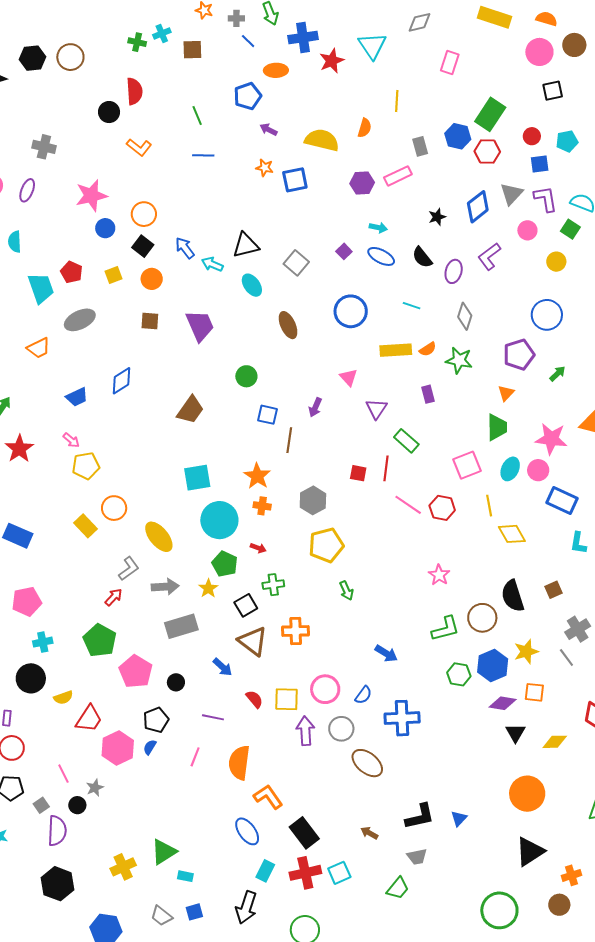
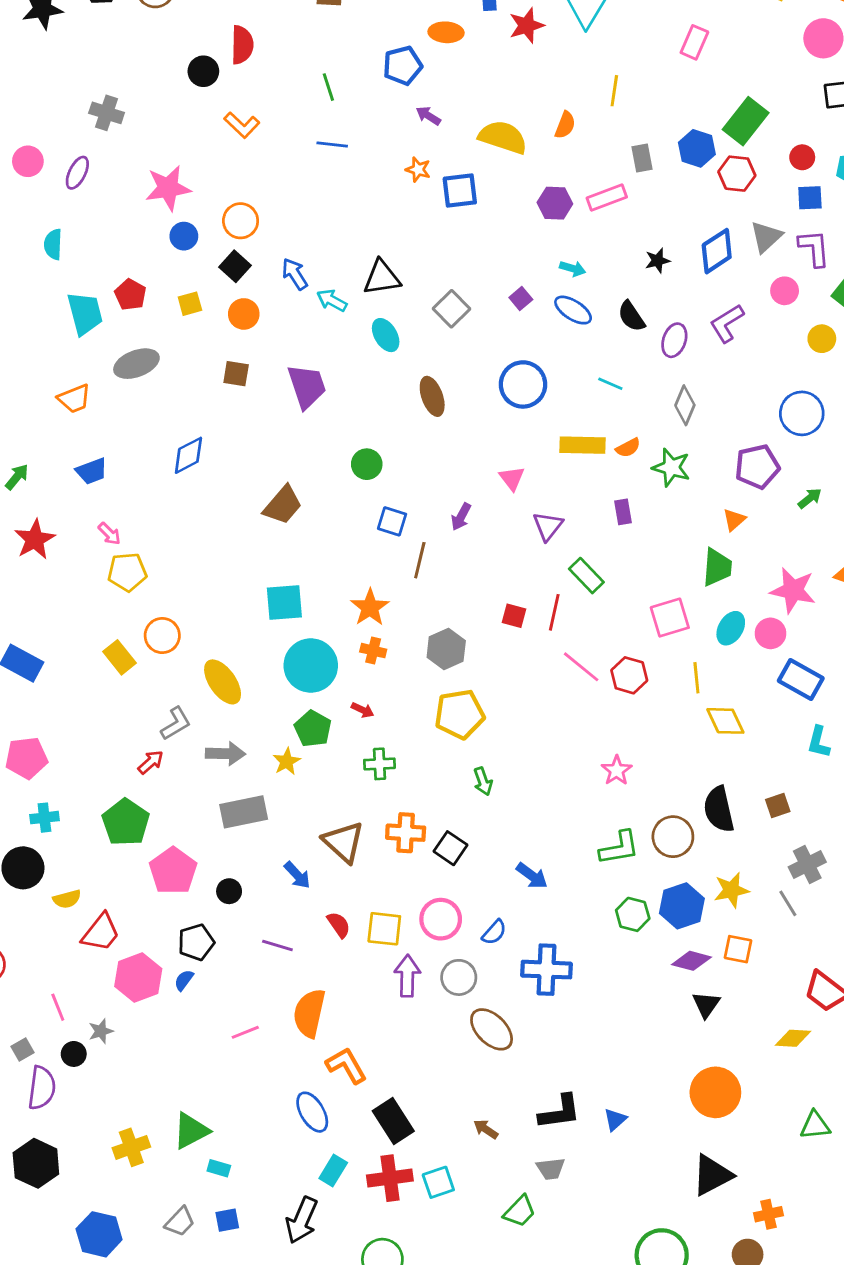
blue trapezoid: (77, 397) -> (92, 471), moved
black square: (246, 605) -> (450, 848), moved, turned -30
yellow diamond: (555, 742) -> (793, 1038), moved
pink line: (195, 757) -> (245, 1032), moved, turned 42
gray trapezoid: (161, 916) -> (180, 1222), turned -90

